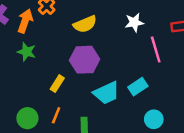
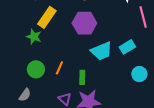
green star: (27, 52) -> (34, 37), moved
yellow rectangle: (57, 84) -> (47, 17), moved, size x1.5

